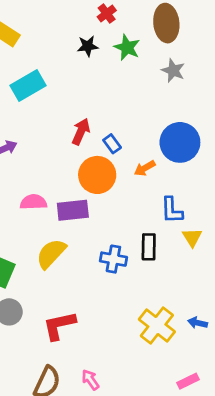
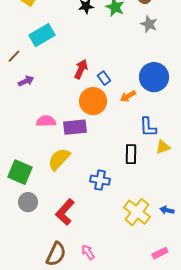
yellow triangle: (192, 237) -> (163, 147), turned 42
blue cross: (113, 259) -> (100, 180), moved
red L-shape: (59, 326) -> (65, 212), turned -36

